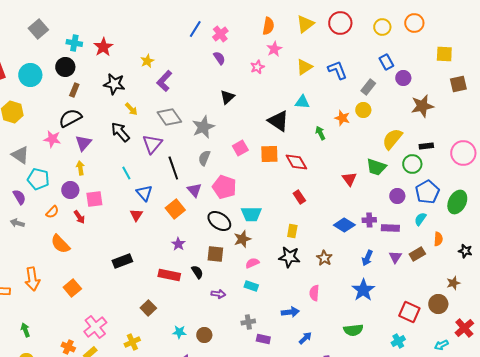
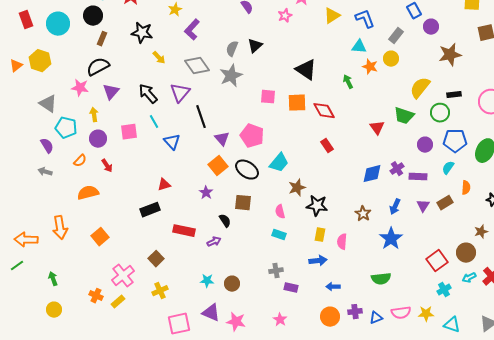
cyan triangle: (302, 102) -> (359, 47), moved
black arrow: (120, 132) -> (148, 94), moved
pink square: (240, 148) -> (268, 97), turned 35
gray semicircle: (204, 158) -> (232, 49), moved
yellow arrow: (80, 168) -> (94, 115), moved
blue pentagon: (427, 192) -> (455, 141), turned 30
pink square: (94, 199) -> (129, 132), moved
orange square: (175, 209) -> (218, 166), moved
cyan trapezoid: (251, 214) -> (279, 163), turned -50
red triangle: (136, 215) -> (164, 185), moved, turned 40
purple cross: (369, 220) -> (397, 169), turned -32
blue diamond: (344, 225) -> (372, 174), turned -45
yellow rectangle: (292, 231) -> (320, 235), moved
brown star: (242, 239) -> (297, 188), moved
orange semicircle: (60, 244) -> (88, 193), turned 120
brown star: (324, 258) -> (363, 214), moved
pink semicircle: (252, 263) -> (280, 212), turned -80
red rectangle: (169, 275) -> (184, 231), moved
purple arrow: (218, 294) -> (214, 242), moved, turned -32
brown square: (148, 308) -> (156, 259), moved
red square: (409, 312) -> (437, 261), turned 30
blue arrow: (305, 338) -> (333, 287), turned -136
cyan cross: (398, 341) -> (444, 290), moved
cyan arrow: (441, 345) -> (469, 278), moved

